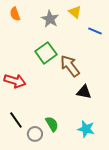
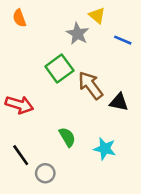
gray star: (50, 19) -> (78, 34), moved
black triangle: (84, 92) -> (119, 102), moved
green semicircle: (52, 124) -> (67, 137), moved
cyan star: (86, 129) -> (105, 149), moved

